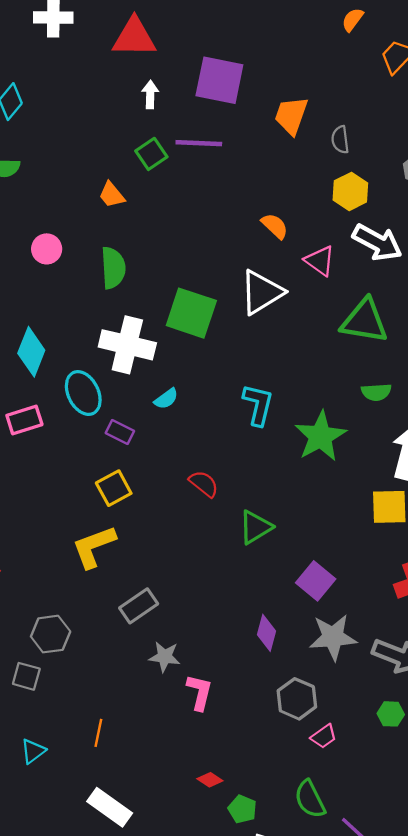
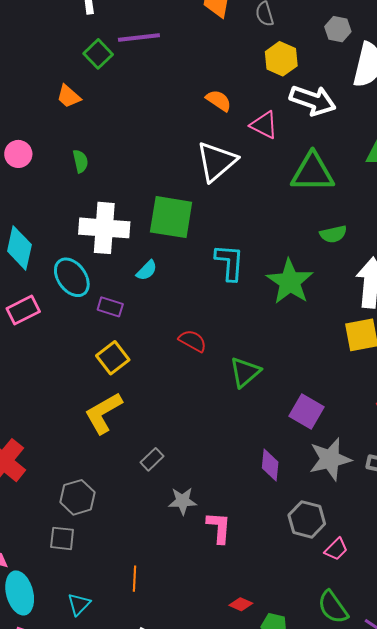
green semicircle: (113, 268) -> (80, 161), size x0.6
green square: (191, 313) -> (171, 217), moved
gray rectangle: (139, 606) -> (152, 459), size x0.7

